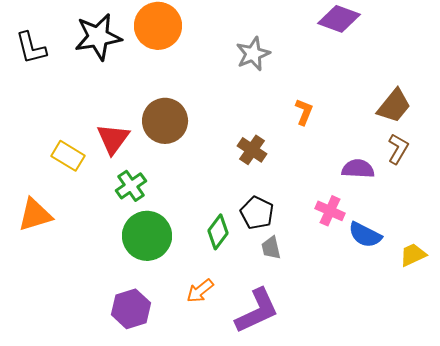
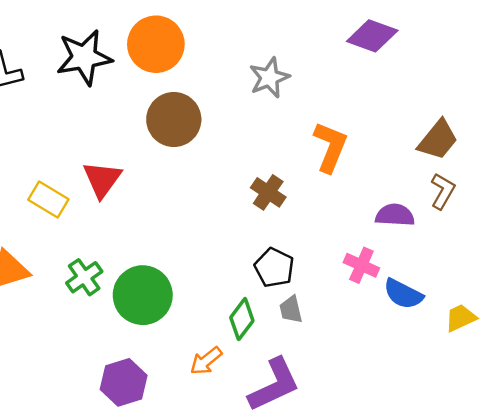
orange L-shape: (304, 112) -> (330, 147), size x1.6
brown circle: (165, 121) -> (174, 119), moved
green cross: (131, 186) -> (84, 277), moved
green diamond: (218, 232) -> (242, 319), moved

